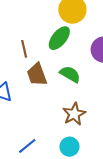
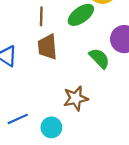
green semicircle: (70, 74) -> (99, 58), moved
cyan circle: (69, 147) -> (51, 127), moved

